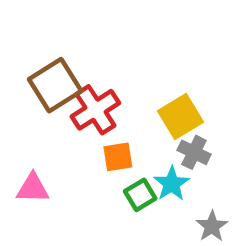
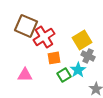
brown square: (55, 85) -> (26, 26), turned -35
pink triangle: (33, 188) -> (25, 75), moved

